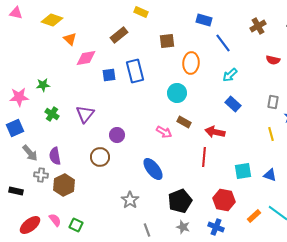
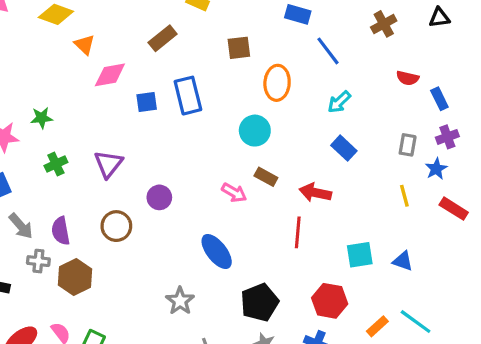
green cross: (52, 114) -> (56, 164), turned 32
brown circle: (100, 157) -> (116, 226), moved

